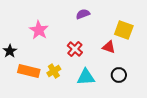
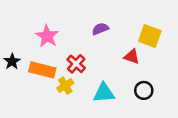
purple semicircle: (83, 14) -> (100, 29), moved
red cross: (75, 49) -> (76, 64), moved
orange rectangle: (29, 71) -> (42, 70), moved

